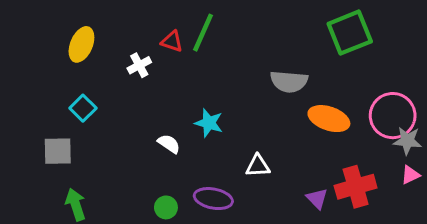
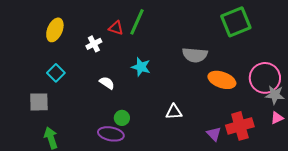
cyan star: (209, 123) -> (141, 67), moved
white semicircle: (169, 144) -> (107, 83), moved
purple ellipse: (213, 199) -> (111, 134), moved
green circle: (166, 207) -> (122, 118), moved

